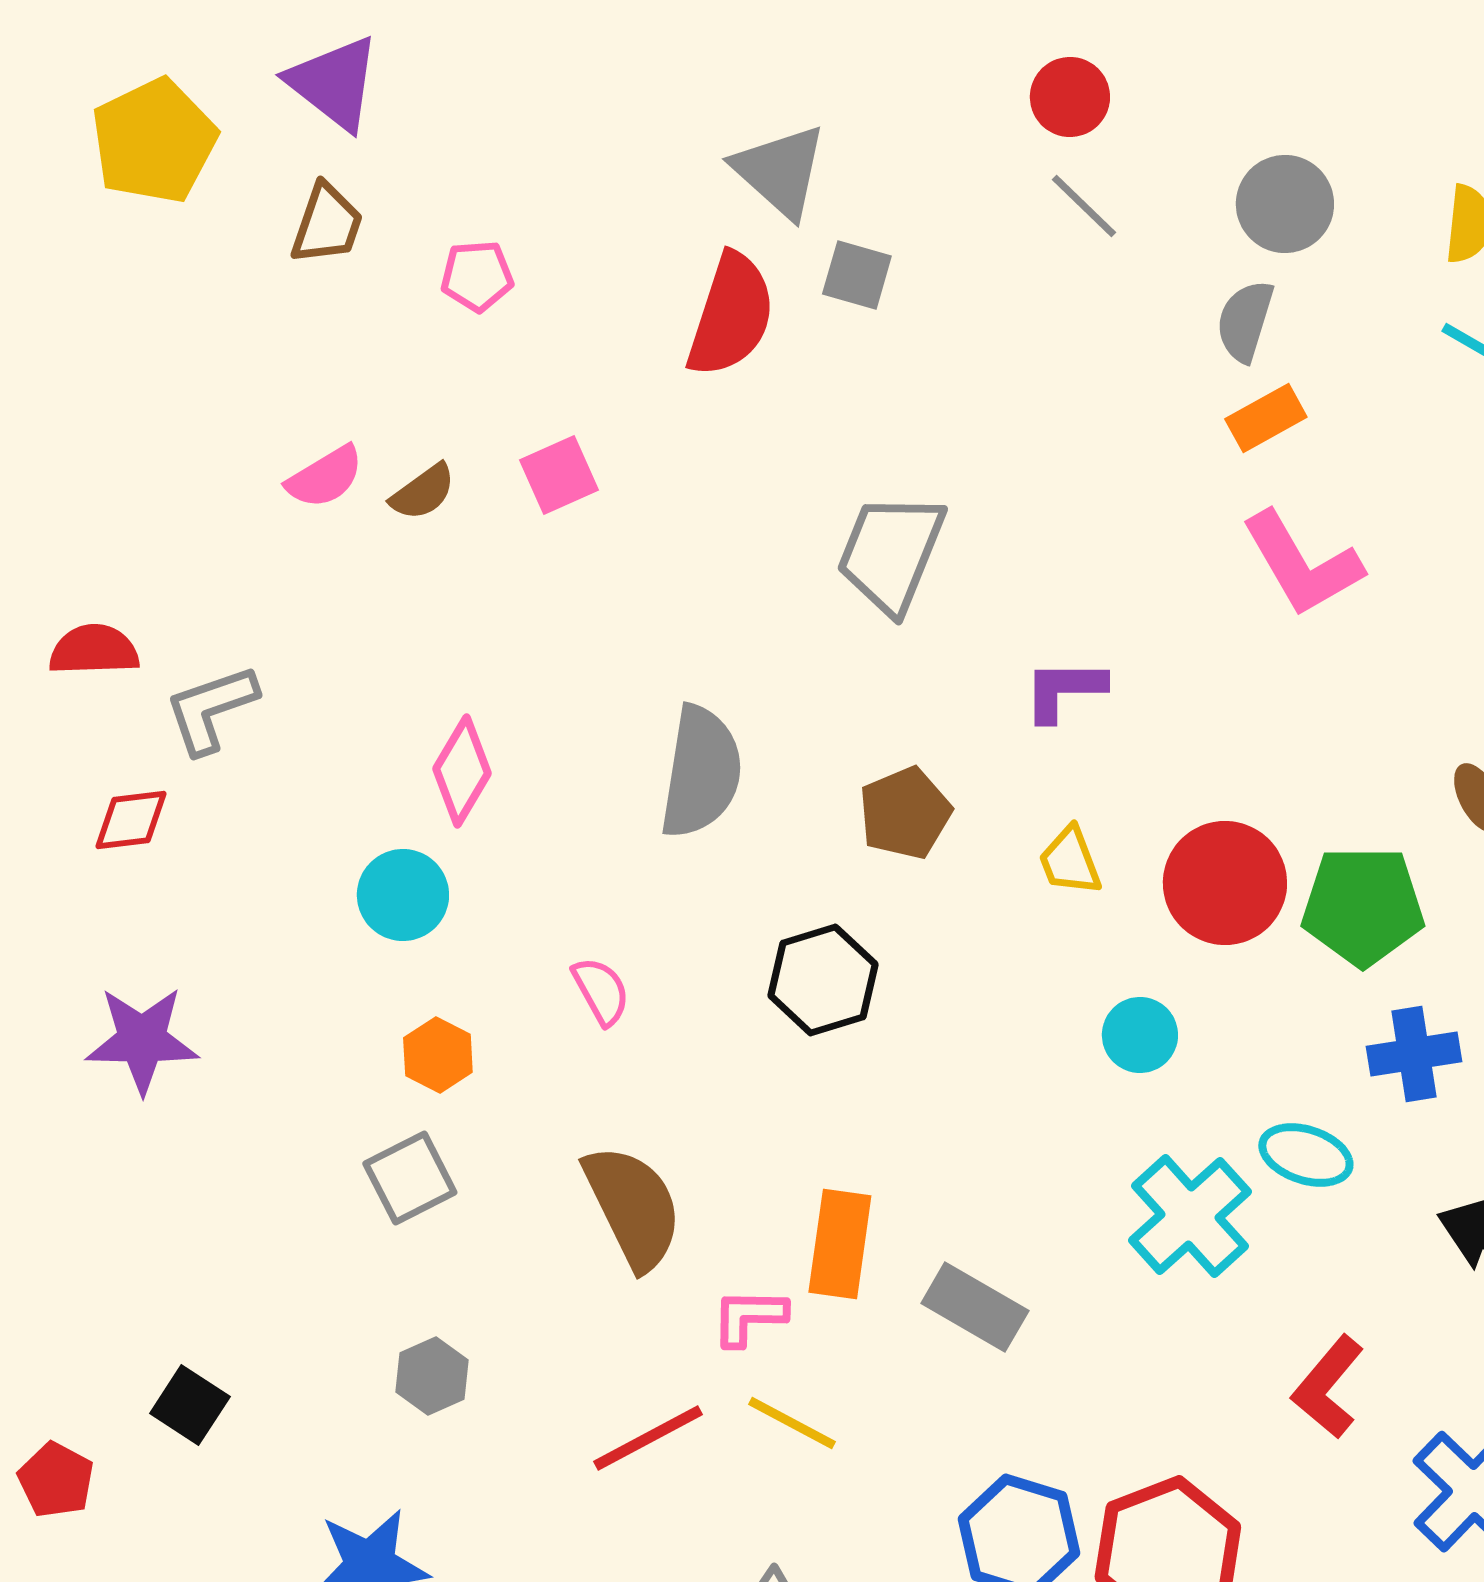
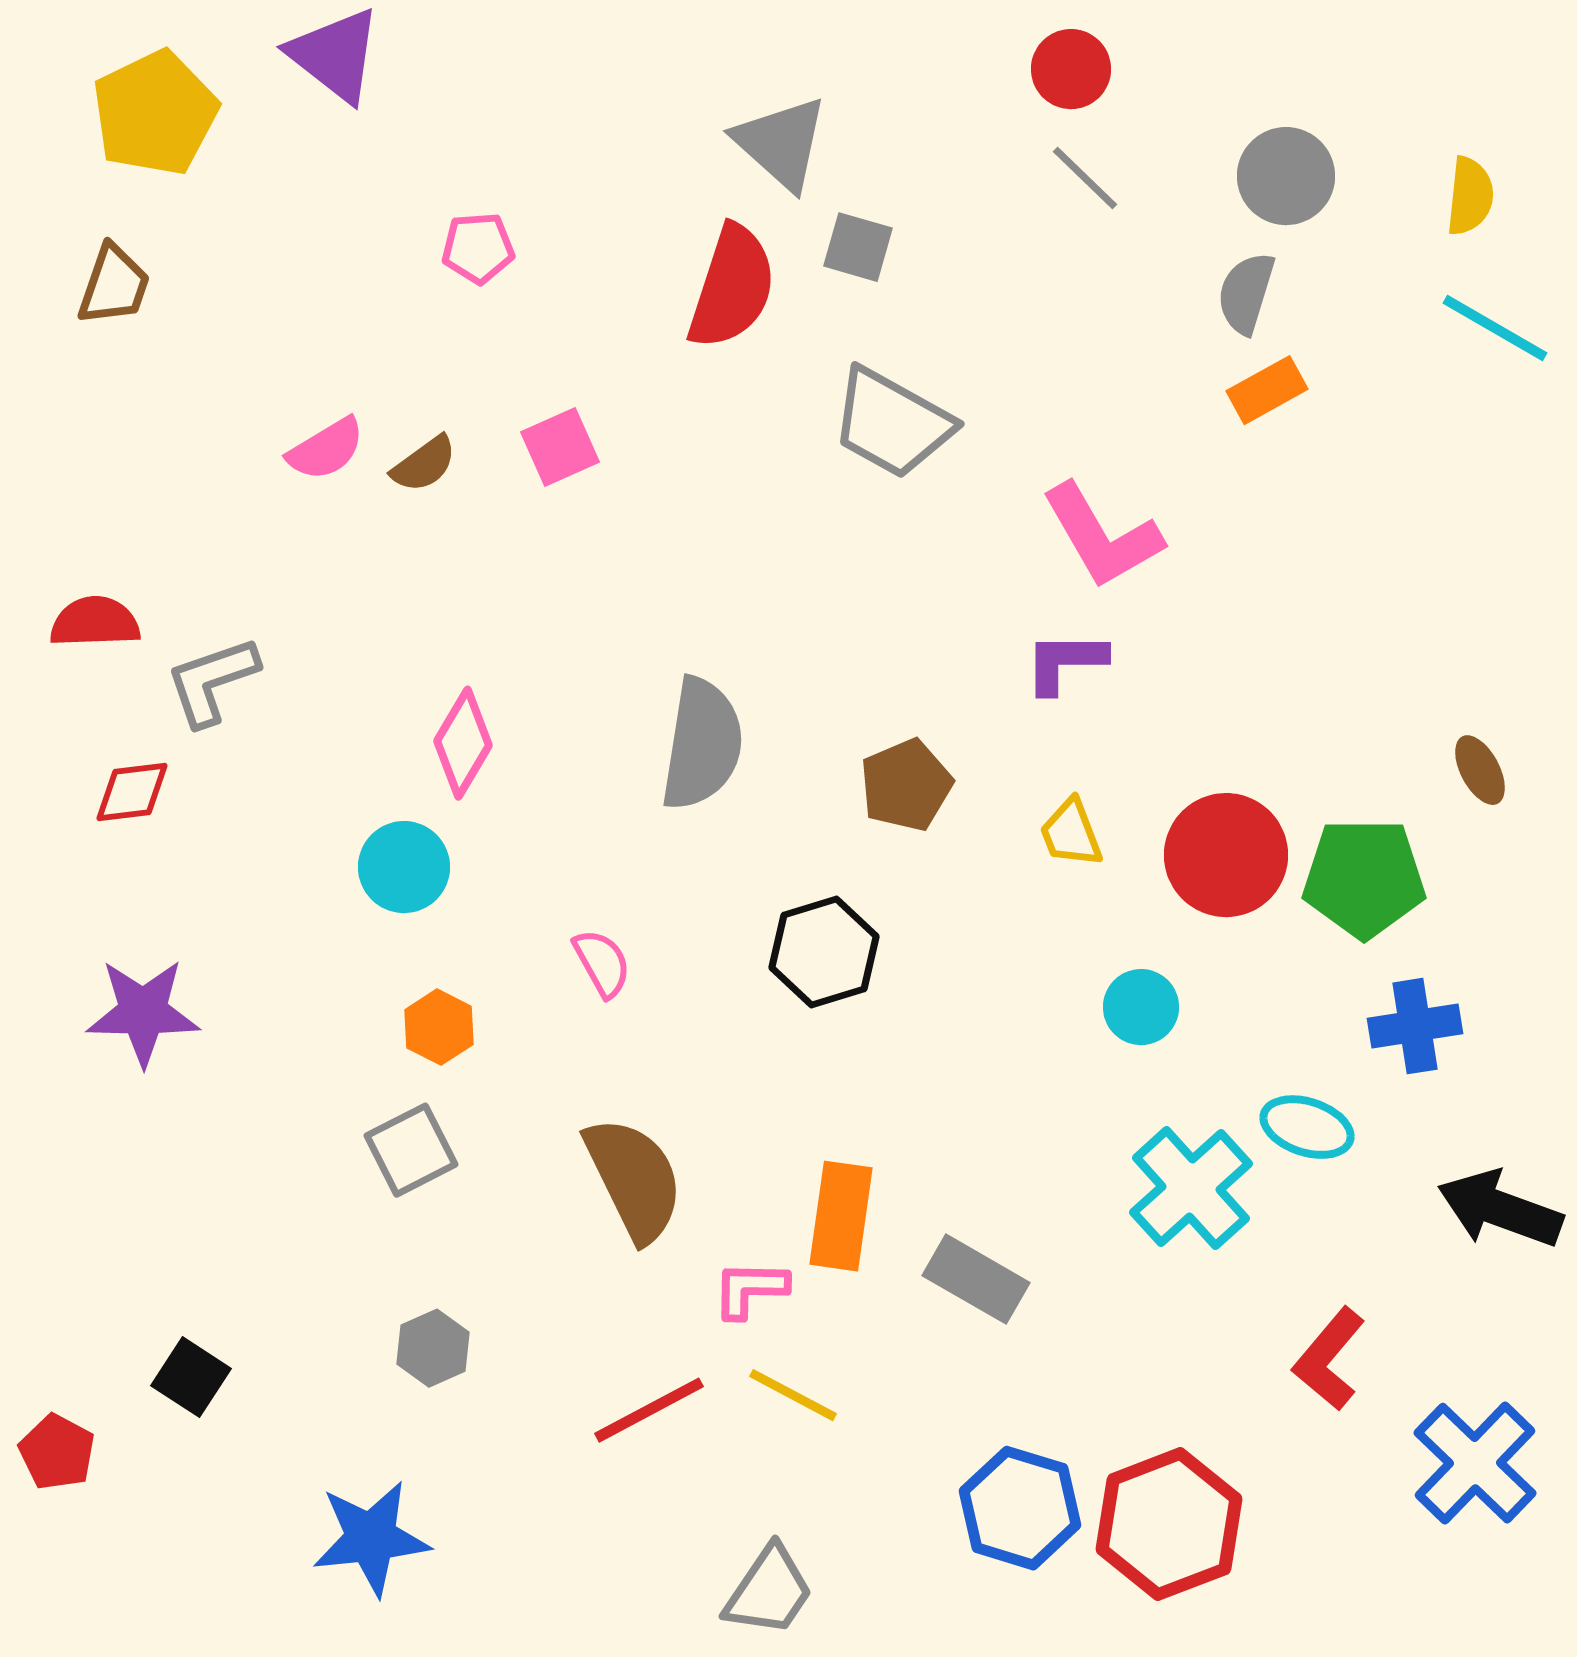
brown trapezoid: (327, 224) -> (114, 285), moved
gray trapezoid: (891, 553) -> (892, 423), moved, turned -83
pink L-shape: (1302, 564) -> (1102, 536), moved

